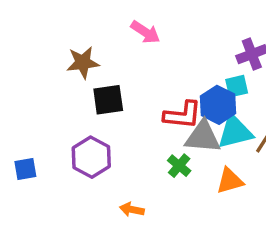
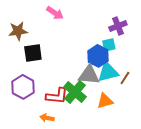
red L-shape: (183, 115) -> (57, 96), moved
green cross: (179, 166) -> (75, 92), size x1.6

